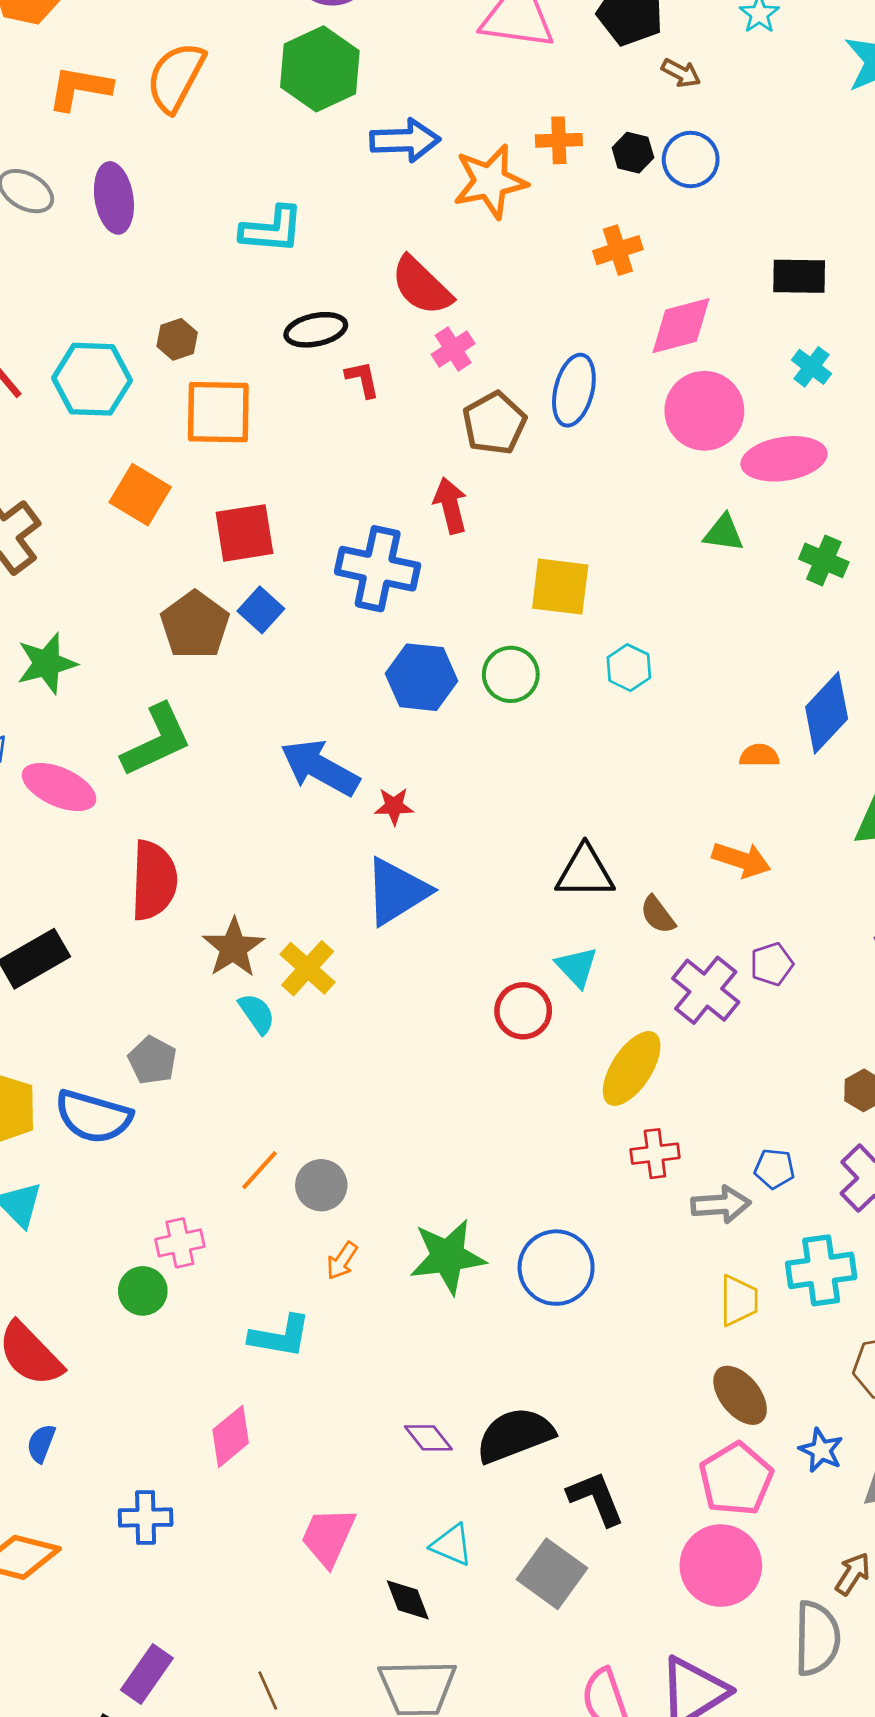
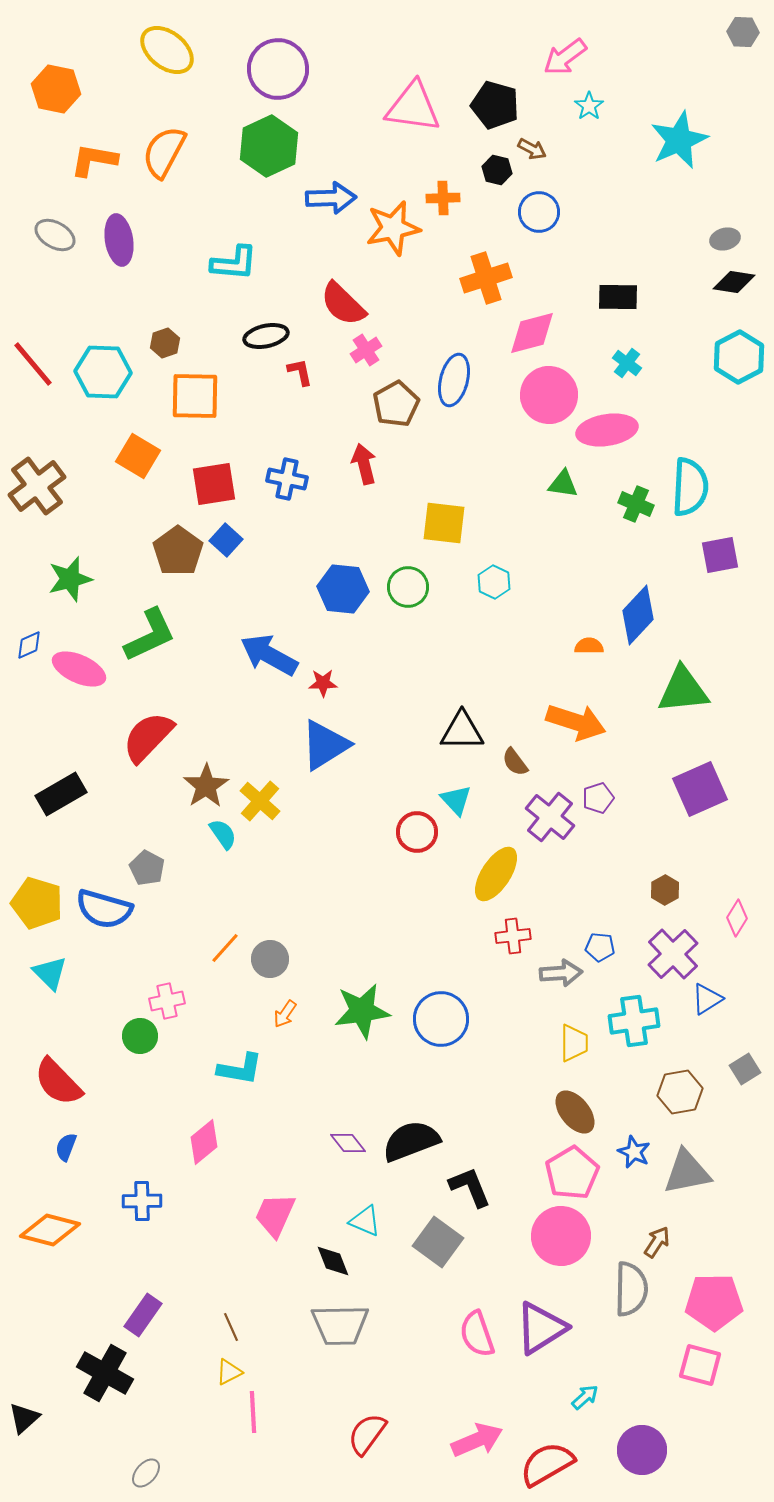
black hexagon: (633, 153) -> (497, 170), moved
orange cross: (618, 250) -> (486, 278), size x1.4
blue cross: (378, 569) -> (287, 479), moved, size x0.7
orange arrow: (741, 860) -> (576, 722), size x1.4
red semicircle: (154, 880) -> (148, 737), turned -138

